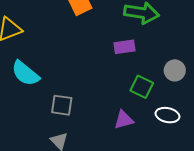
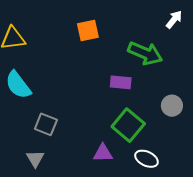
gray circle: (175, 70) -> (172, 106), moved
green square: (142, 87) -> (128, 125), size x1.4

